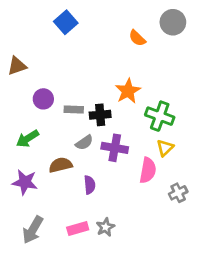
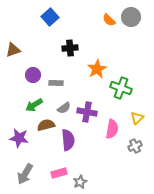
orange semicircle: (137, 38) -> (109, 20), moved
black cross: (100, 115) -> (70, 48), moved
green arrow: (27, 139) -> (34, 105), moved
yellow triangle: (165, 148) -> (137, 118), moved
purple semicircle: (90, 185) -> (68, 140), size x1.5
gray star: (105, 227) -> (80, 182), moved

